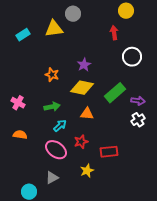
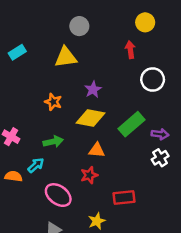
yellow triangle: (54, 29) -> (66, 57), moved
cyan arrow: (60, 126) -> (36, 165), moved
red star: (81, 142) -> (89, 175), moved

